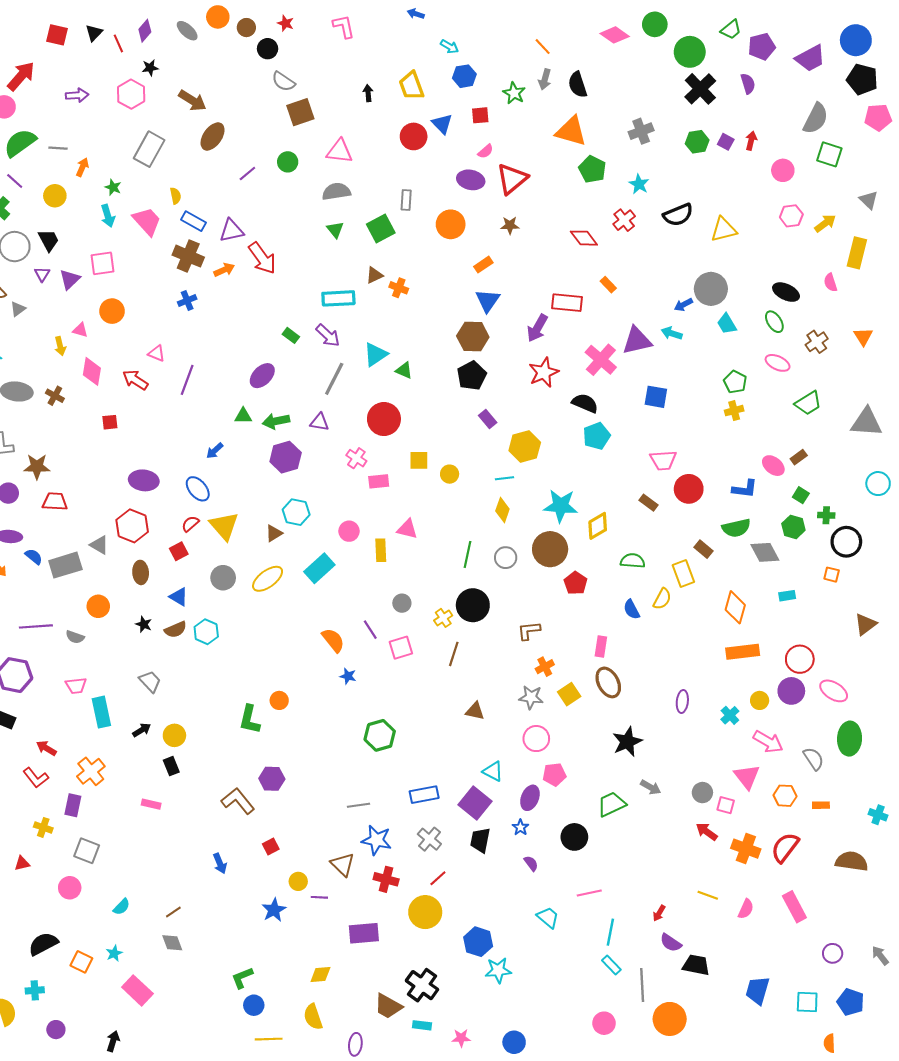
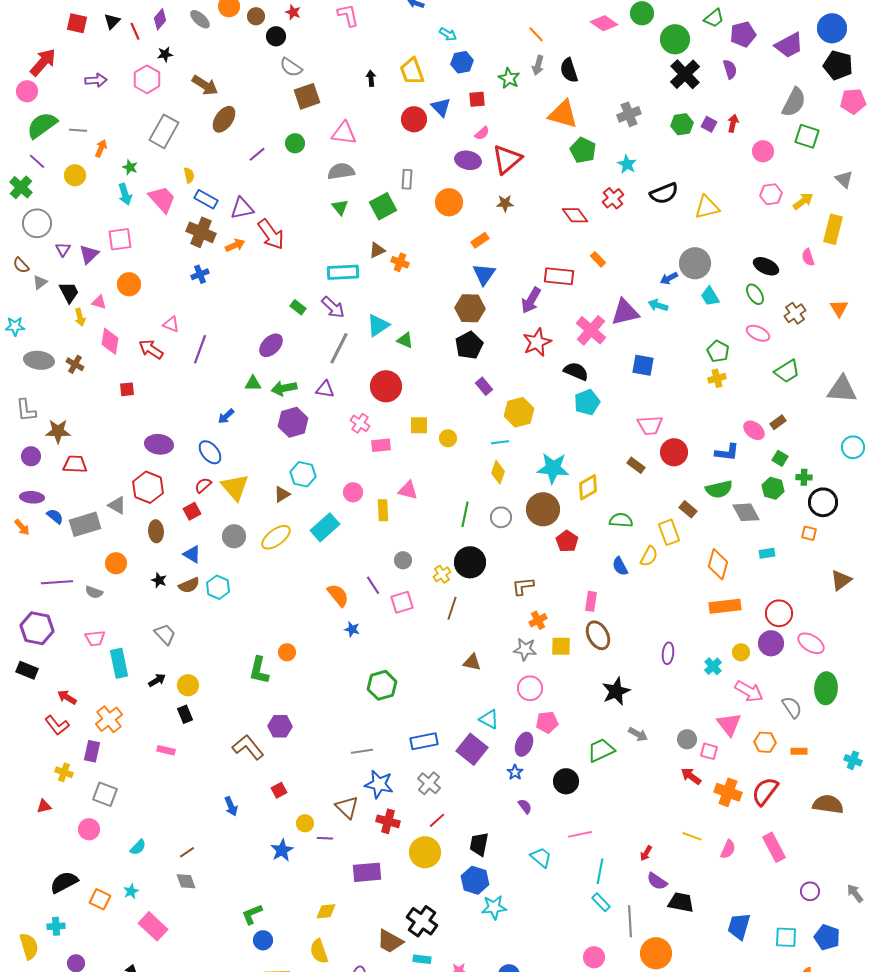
black trapezoid: (49, 240) -> (69, 292), moved
yellow square: (569, 694) -> (561, 646), turned 35
black trapezoid: (480, 840) -> (479, 844), moved

